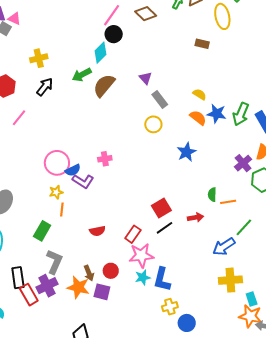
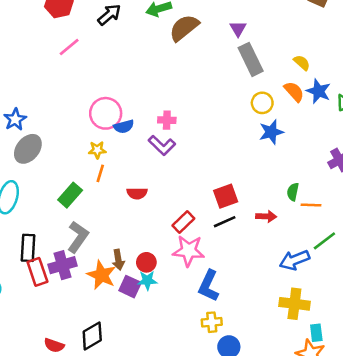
gray rectangle: (160, 100) -> (251, 59), size x1.4
yellow circle: (153, 124) -> (262, 103), moved
purple L-shape: (83, 181) -> (162, 145), moved
red semicircle: (97, 231) -> (137, 193), moved
cyan star: (143, 277) -> (147, 280), moved

